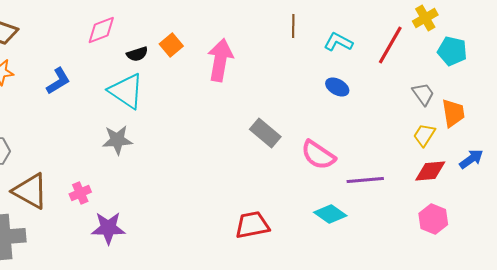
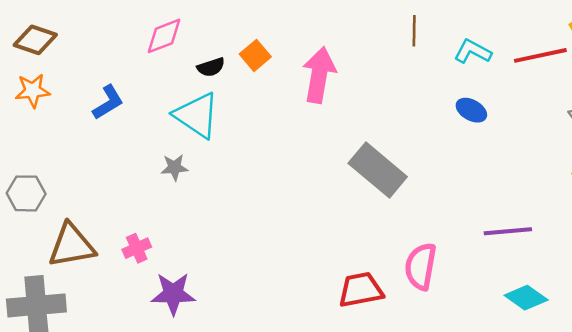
red line: (390, 45) -> (540, 55), turned 48
gray rectangle: (265, 133) -> (378, 170), size x1.4
gray star: (117, 140) -> (174, 167), moved, size x0.7
pink semicircle: (318, 155) -> (421, 266), moved, turned 66
brown triangle: (30, 191) -> (72, 246), turned -39
cyan diamond: (330, 214) -> (526, 298), moved

